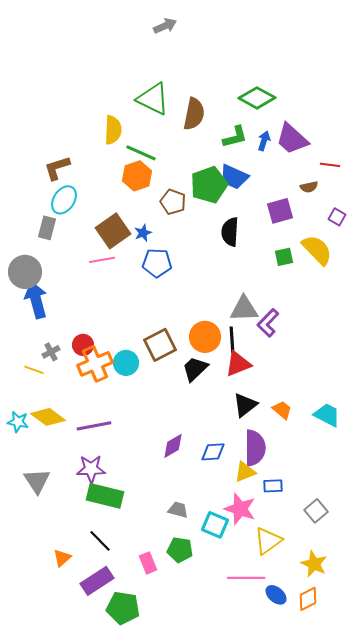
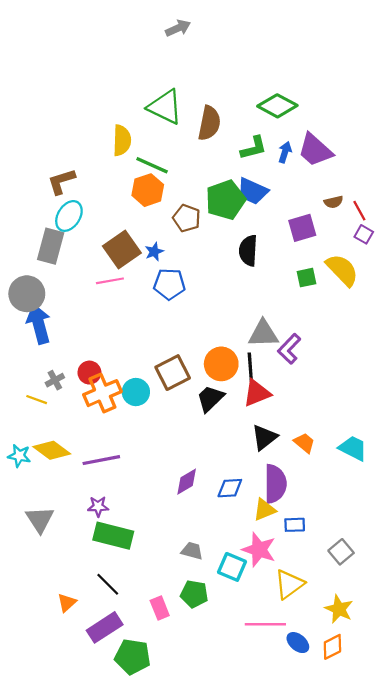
red line: (330, 165) -> (359, 211), moved, turned 54
gray rectangle: (47, 228) -> (51, 246), size x1.4
purple star: (91, 469) -> (98, 506), size x0.7

